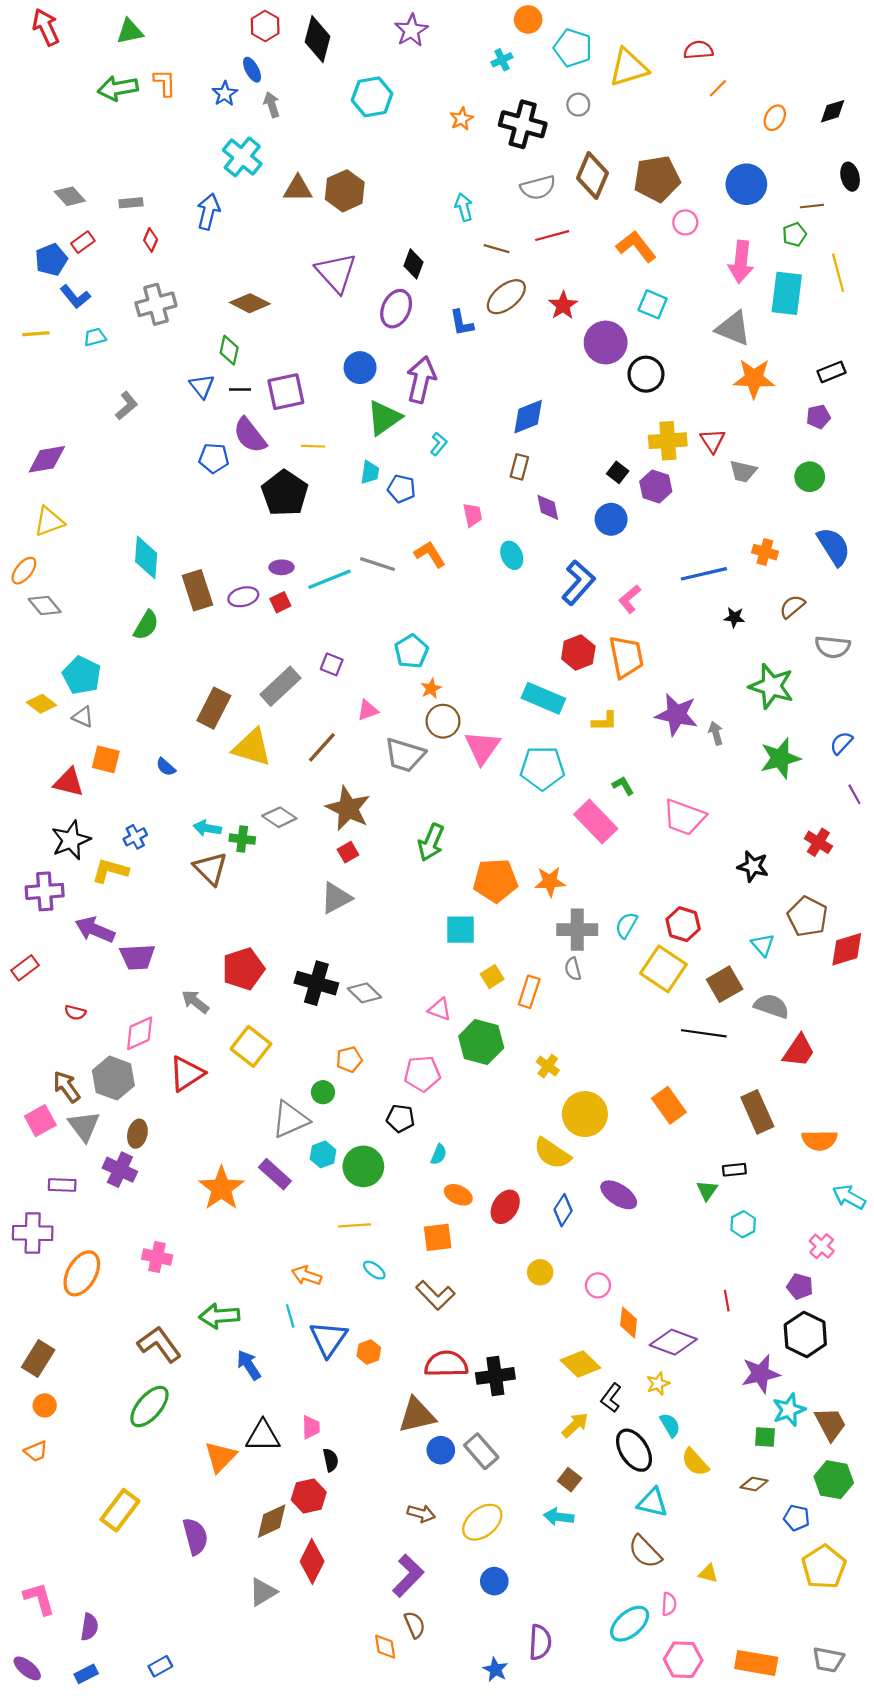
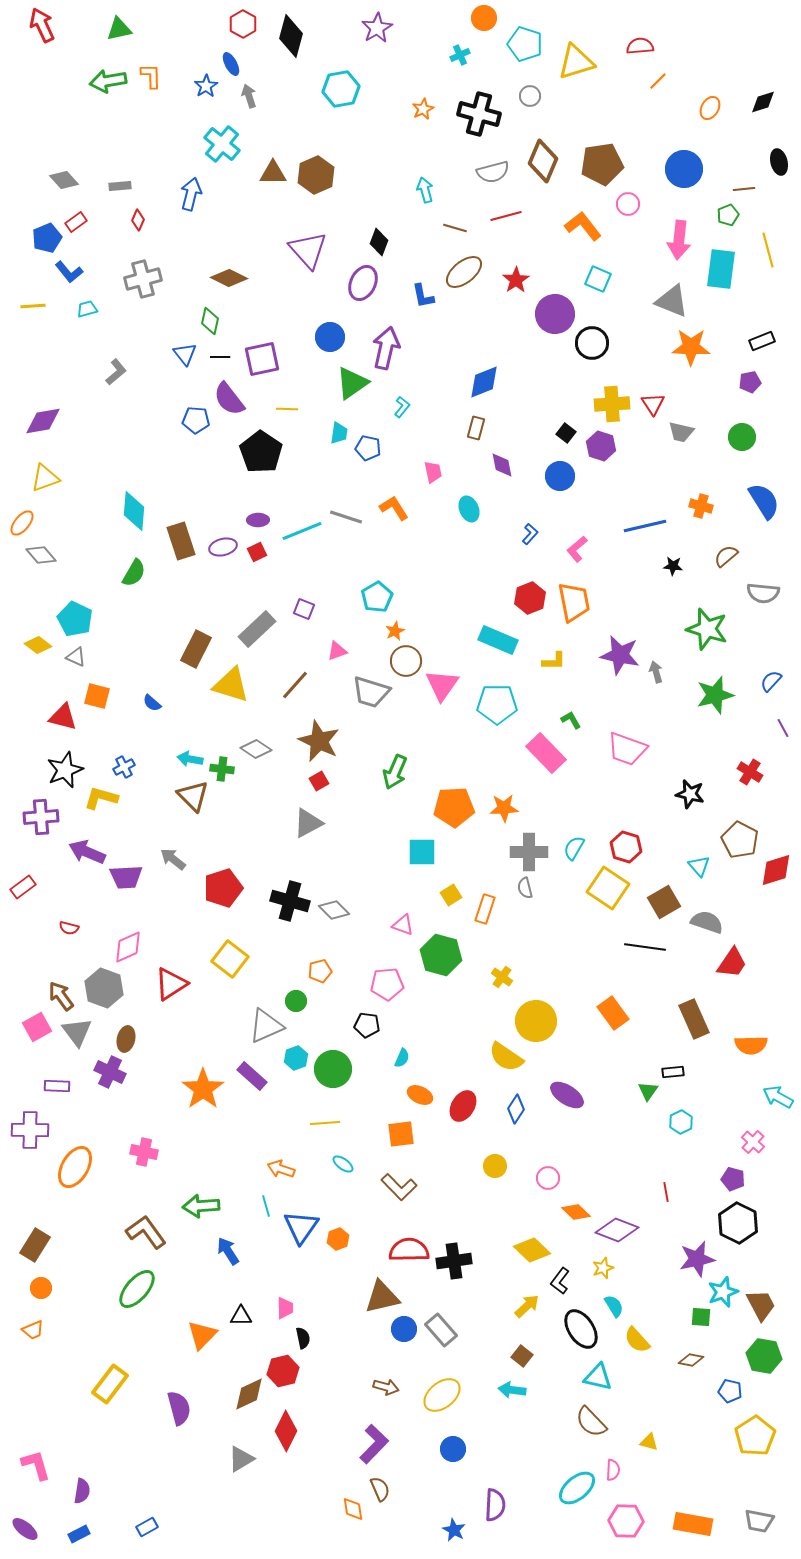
blue L-shape: (578, 583) -> (530, 534), size x0.5
gray arrow: (195, 1002) -> (173, 859), moved
orange diamond: (629, 1322) -> (576, 1212), turned -52
black triangle: (263, 1436) -> (241, 1316), size x0.7

